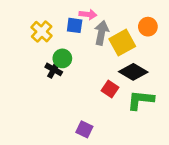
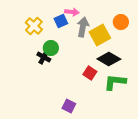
blue square: (75, 25) -> (61, 21), turned -32

